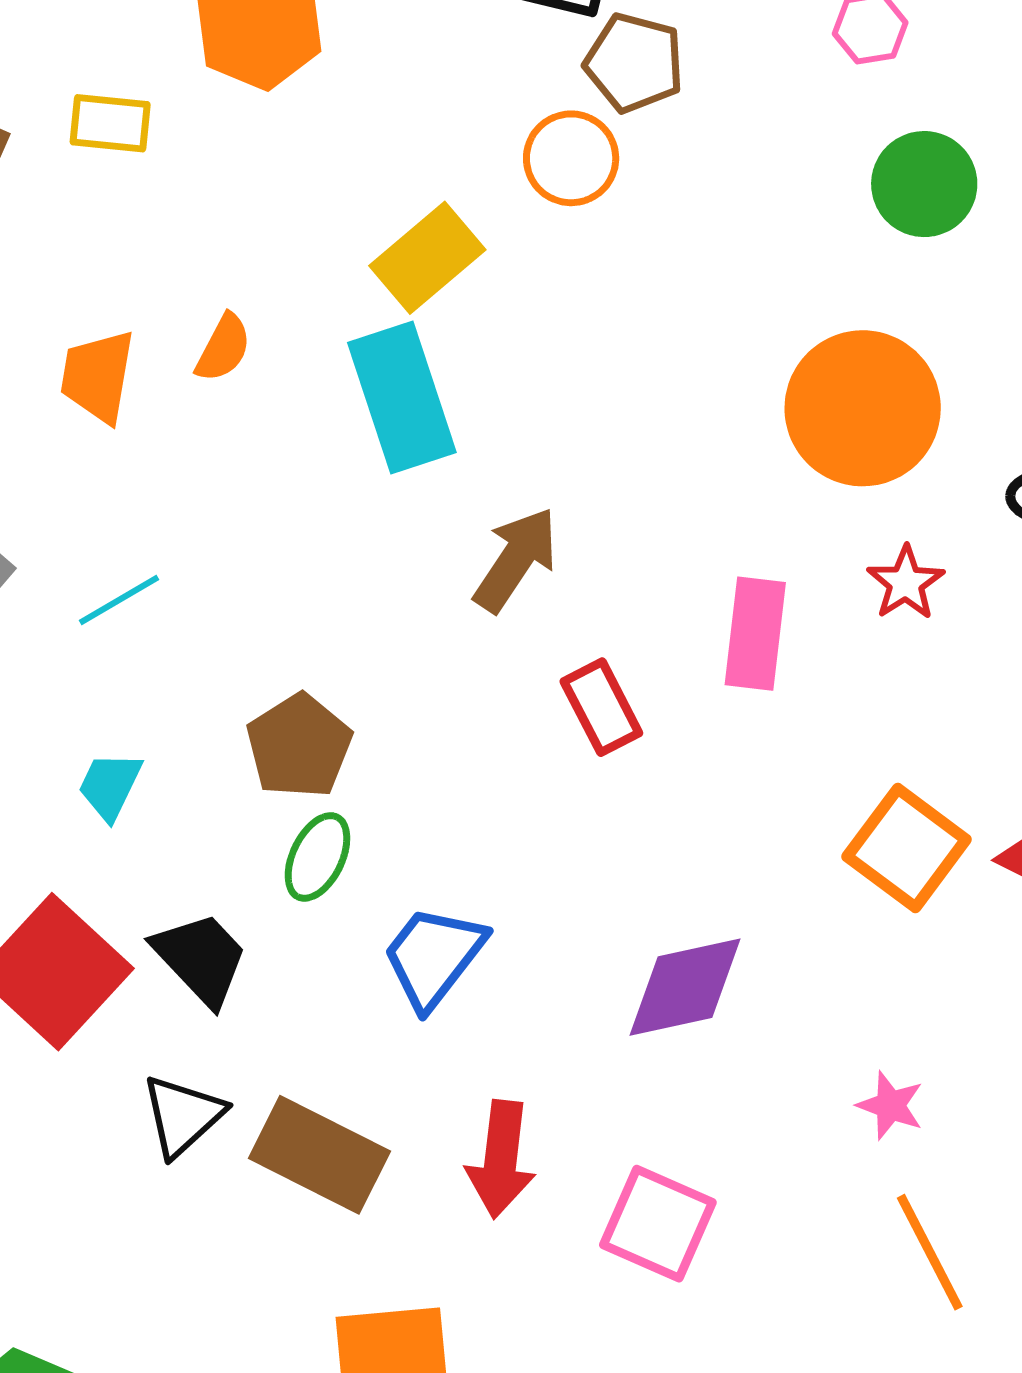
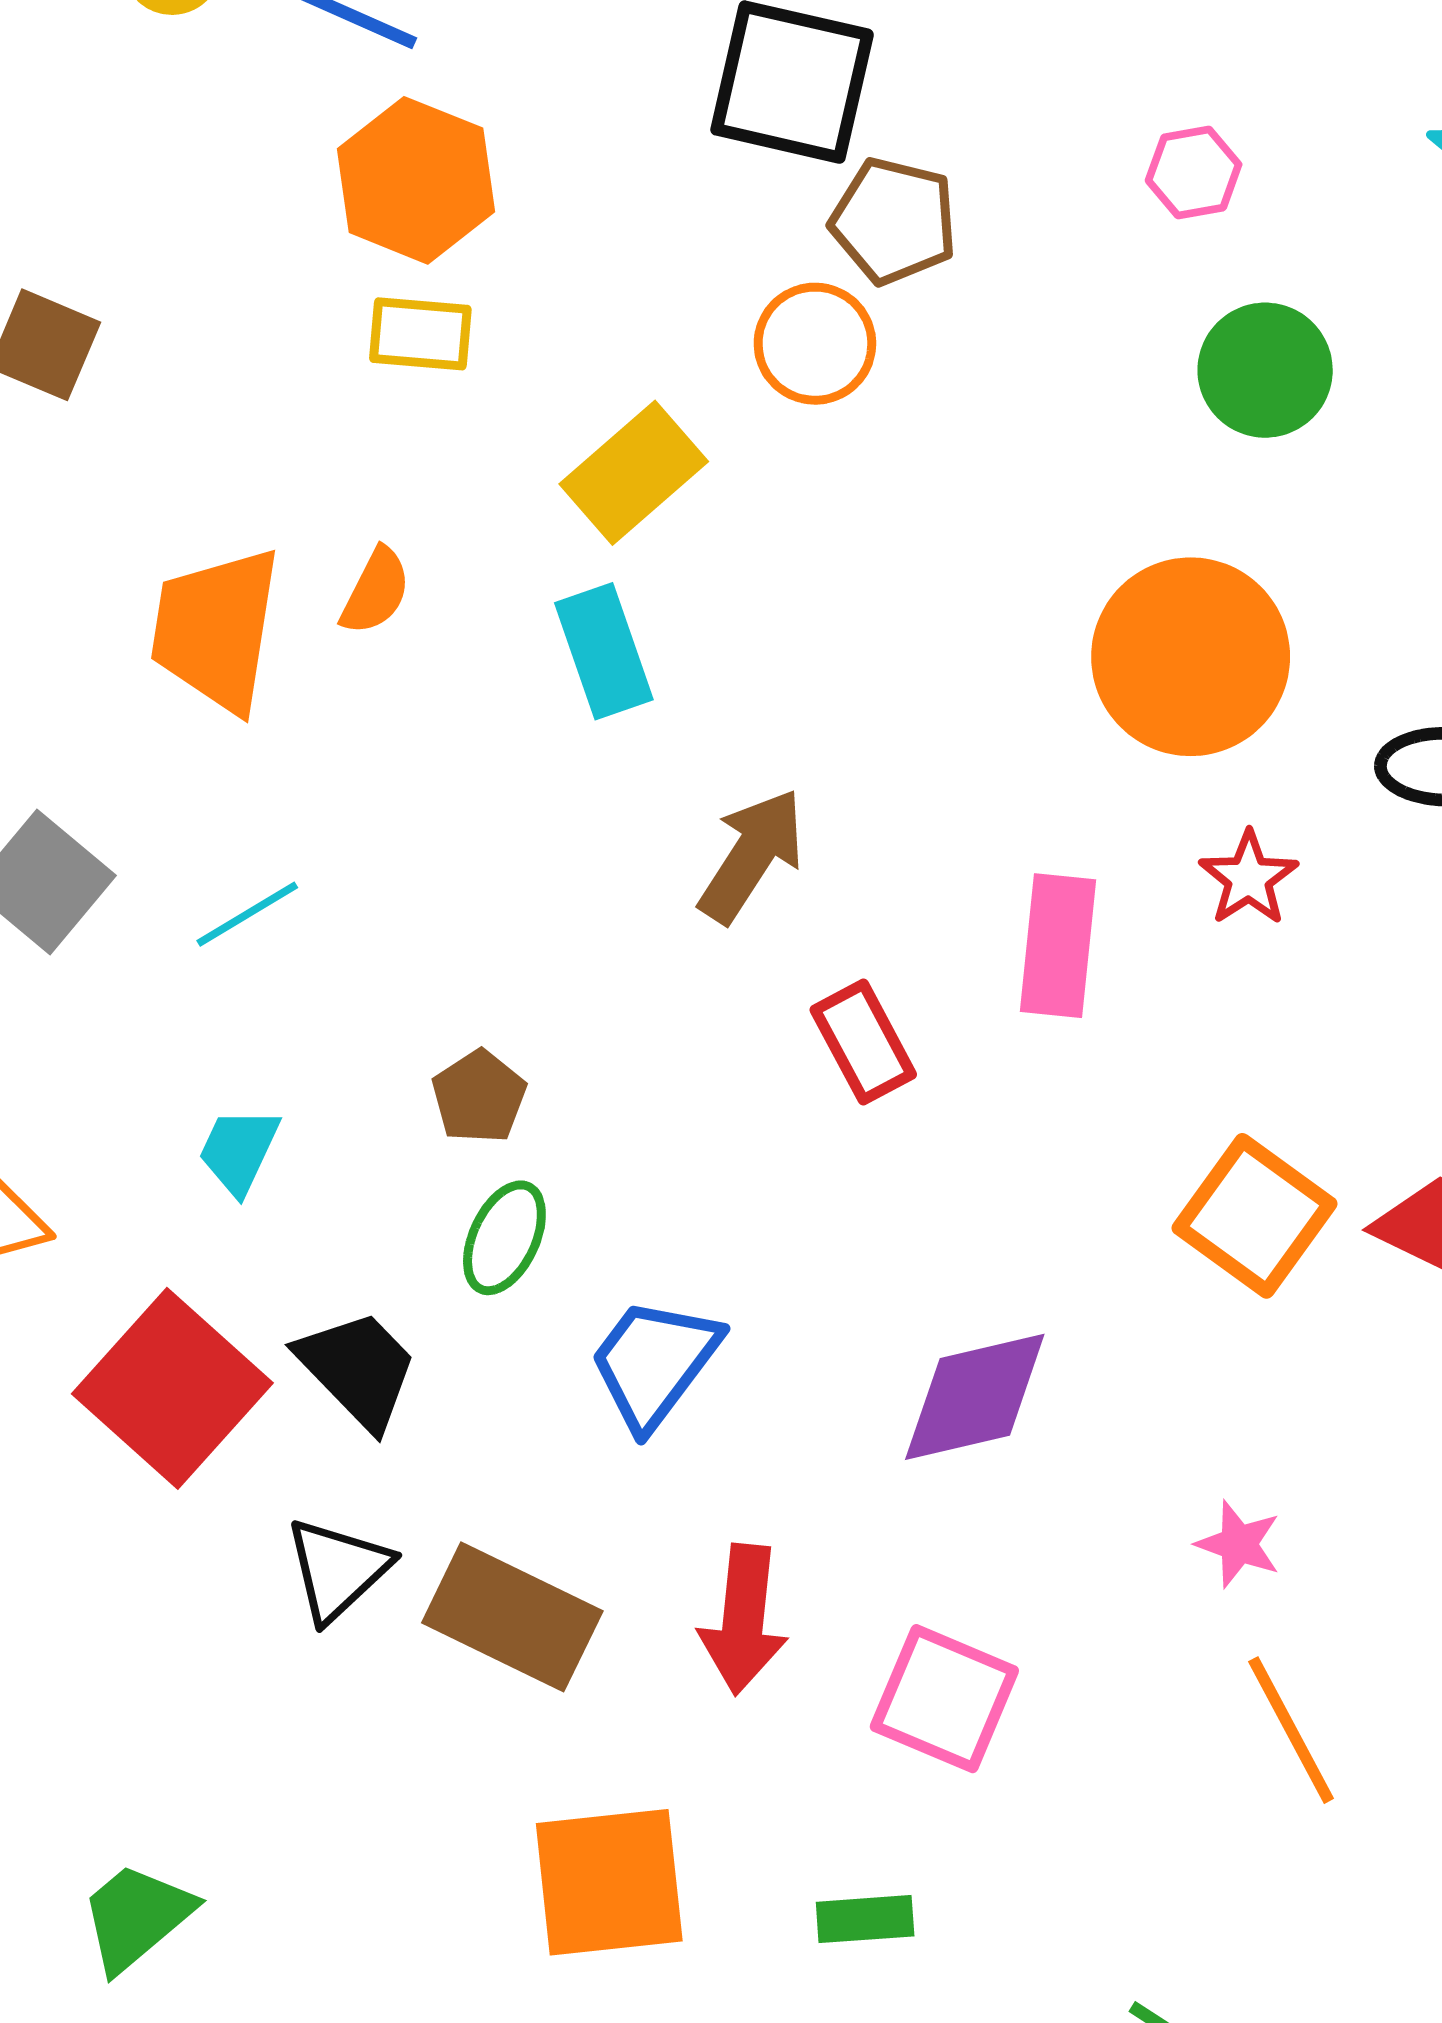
yellow rectangle: (110, 123) -> (420, 334), moved
orange trapezoid: (98, 376) -> (216, 630), size x1.4
cyan rectangle: (402, 397) -> (604, 651), size x0.7
brown pentagon: (299, 746) -> (479, 1097), size x0.7

